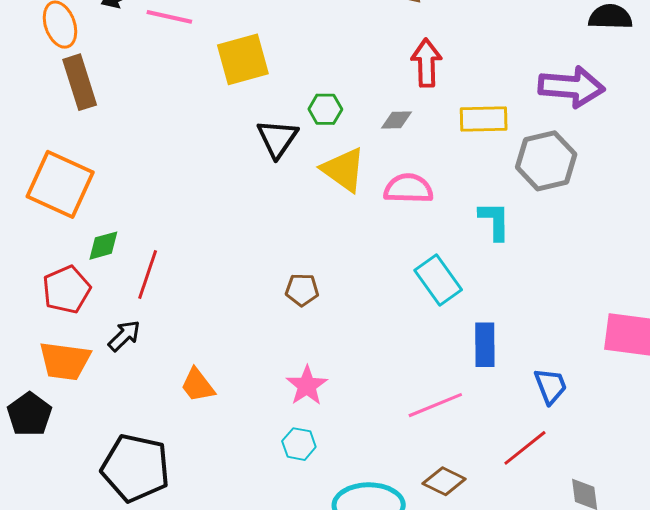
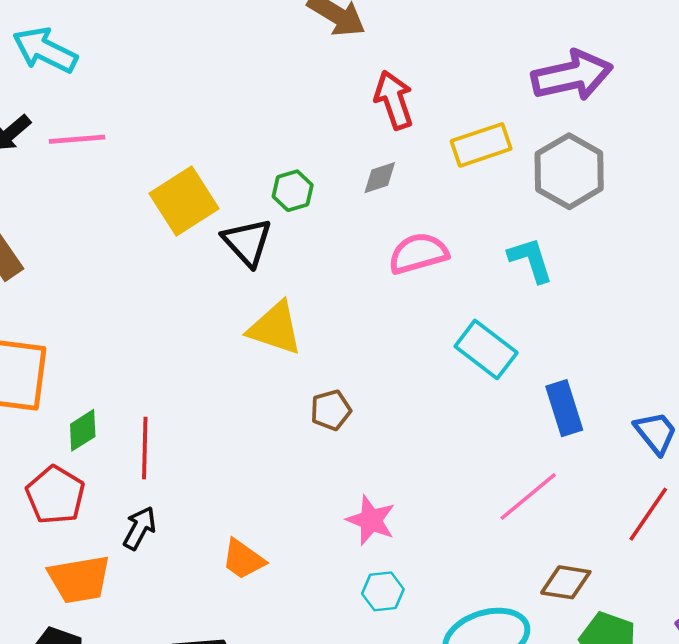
yellow square: (243, 59) -> (184, 201), moved
yellow triangle: (343, 170) -> (275, 328), moved

